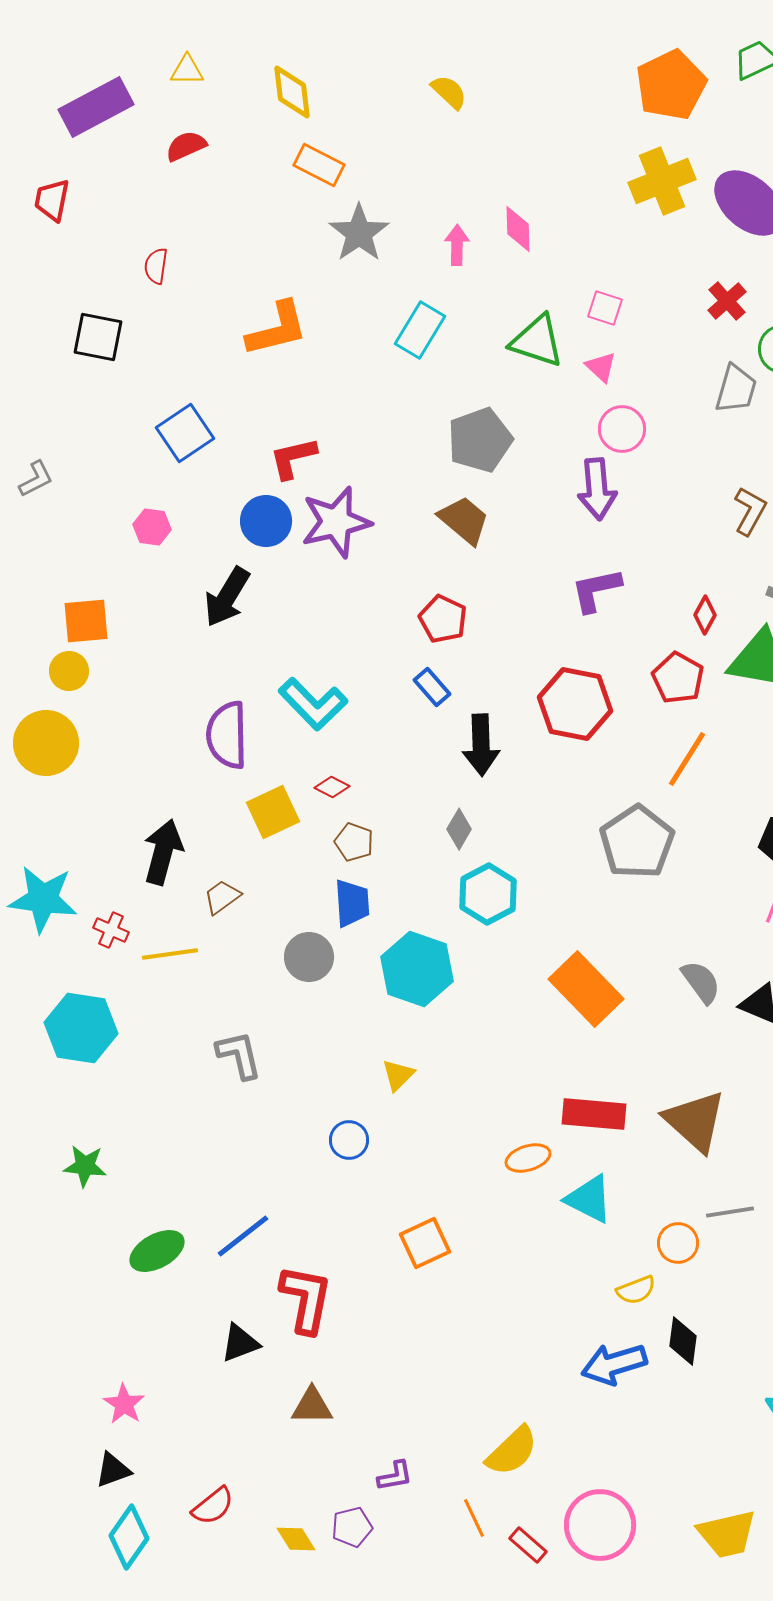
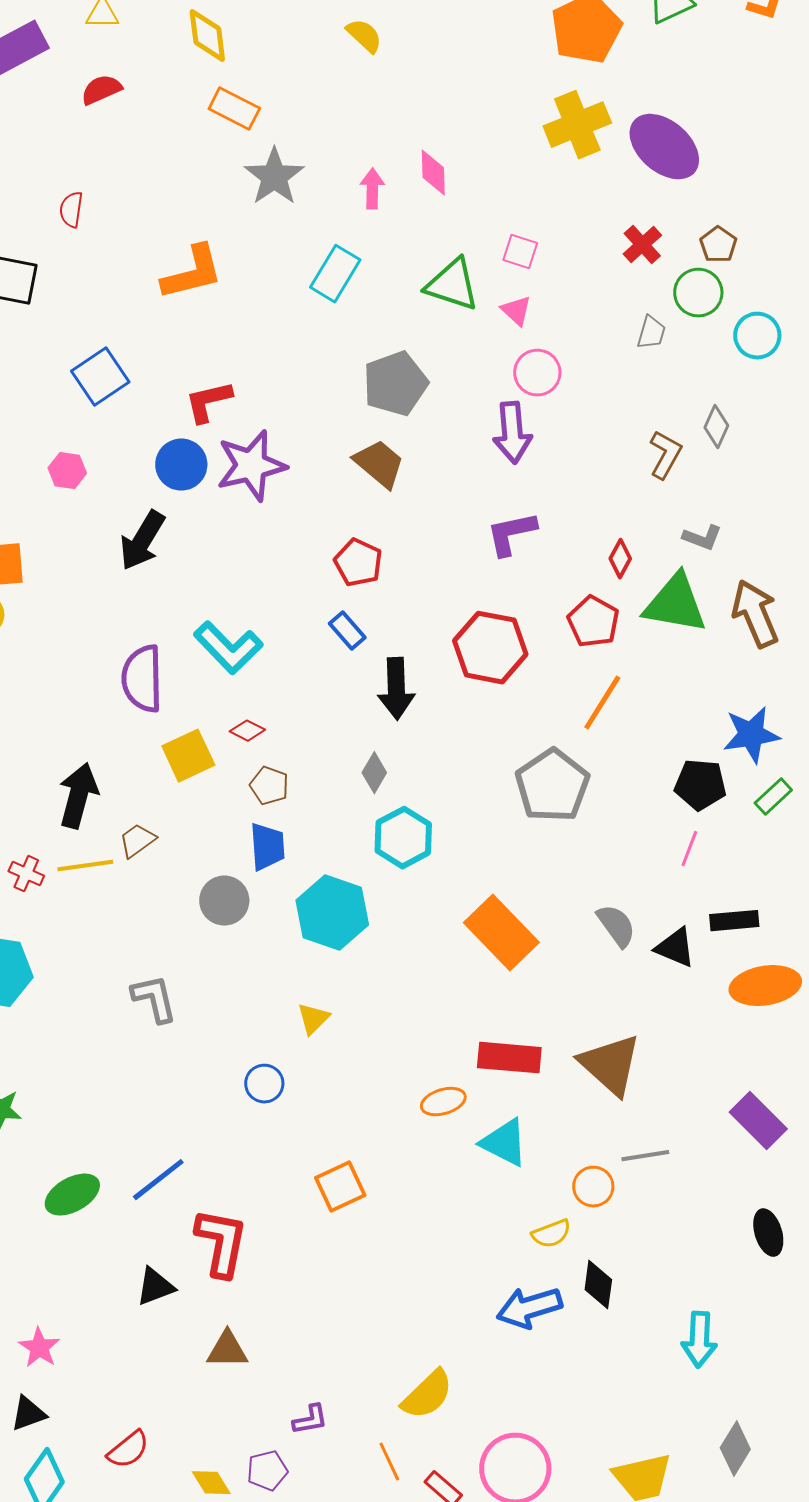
gray trapezoid: (736, 389) -> (651, 333), size x0.7
yellow line: (170, 954) -> (85, 866), moved

